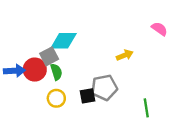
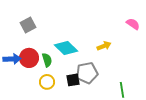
cyan diamond: (64, 41) -> (66, 48), moved, turned 45
gray square: (49, 56) -> (28, 25), moved

